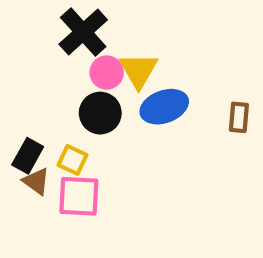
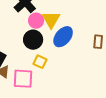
blue ellipse: (164, 107) -> (63, 37), turned -30
yellow square: (73, 160) -> (40, 62), moved

